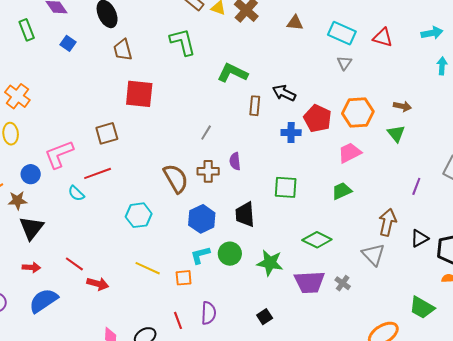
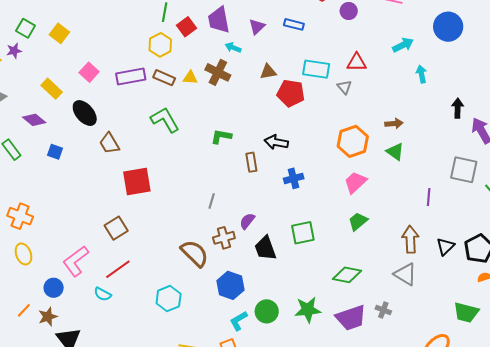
gray triangle: (344, 63) -> (344, 87), moved
green L-shape: (233, 73) -> (221, 136), size x0.7
red pentagon: (318, 118) -> (291, 93), moved
purple semicircle: (235, 161) -> (247, 221), turned 60
black trapezoid: (245, 214) -> (265, 248), moved

